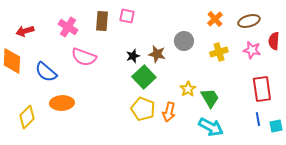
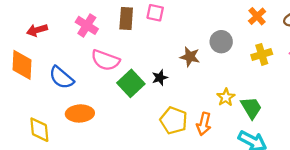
black star: (133, 56) -> (160, 78), moved
green square: (144, 77) -> (131, 83), moved
yellow diamond: (27, 117) -> (39, 130), turned -50

